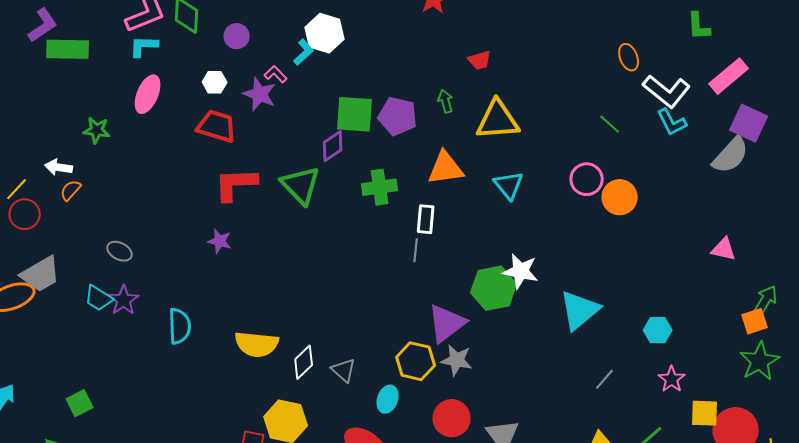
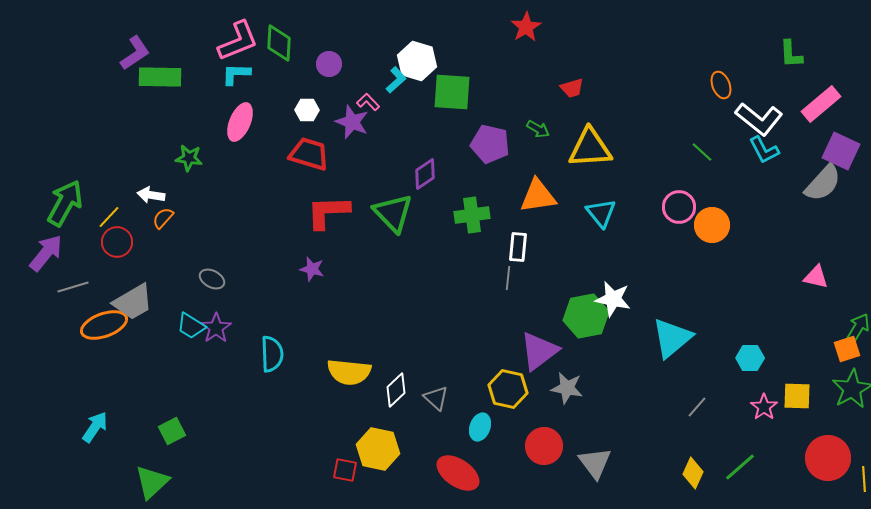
green arrow: (446, 101) -> (538, 129), turned 135
green square: (355, 114) -> (452, 92), moved
gray star: (457, 360) -> (567, 388), moved
yellow square: (705, 413) -> (797, 396), moved

